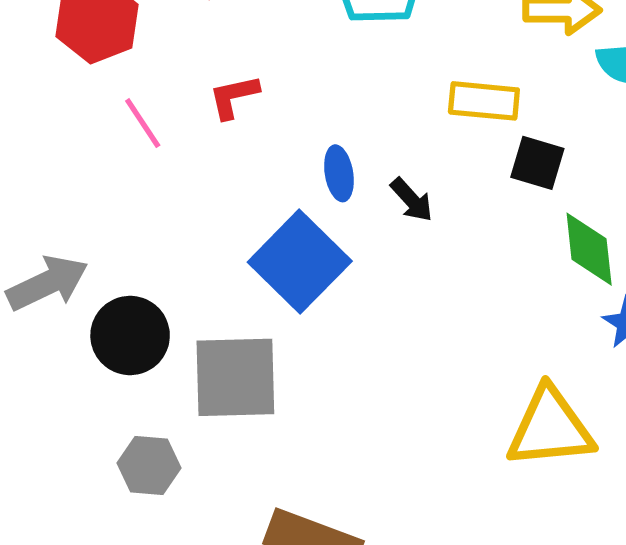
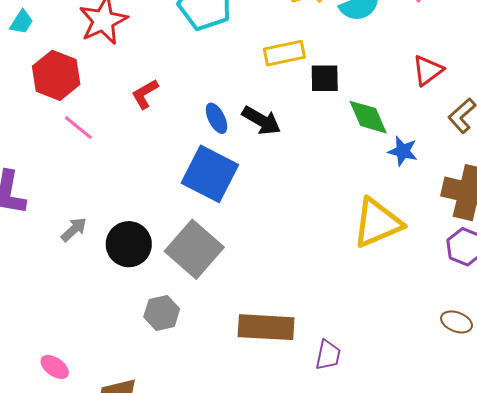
pink line: (143, 123) -> (78, 128), moved
black arrow: (412, 200) -> (261, 120), size x1.4
gray arrow: (47, 283) -> (74, 229), size x0.6
gray square: (235, 377) -> (194, 249), turned -30

